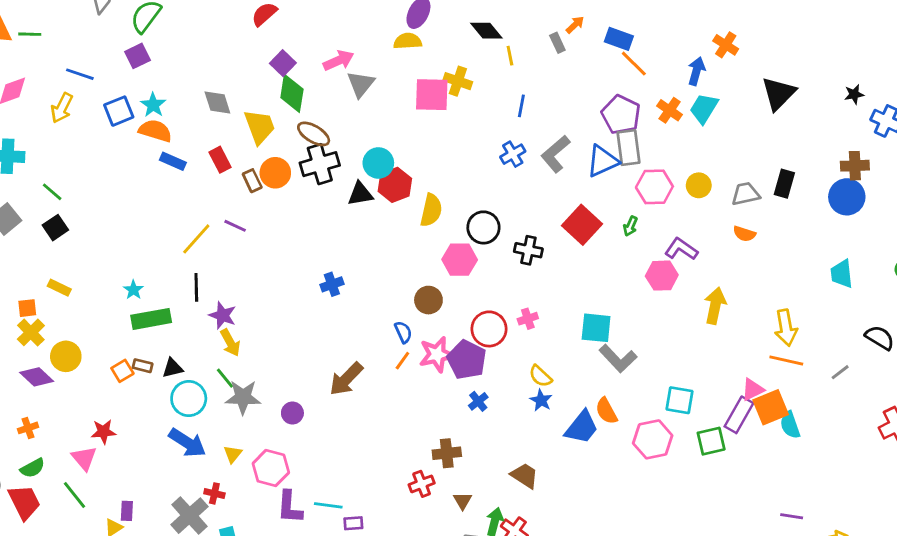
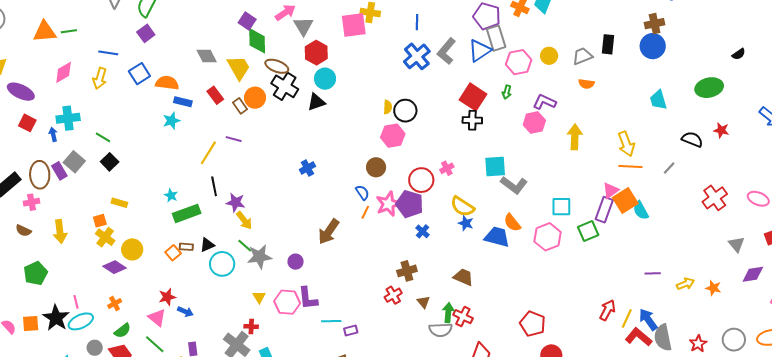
cyan star: (153, 105) -> (171, 121), moved, turned 30
blue cross: (513, 154) -> (417, 56), size x1.5
black cross: (320, 164) -> (285, 86), turned -32
red hexagon: (395, 185) -> (316, 53), moved
yellow semicircle: (431, 210) -> (388, 107), moved, size x0.6
black cross: (528, 250) -> (472, 120), moved
yellow semicircle: (540, 376) -> (462, 207), size x1.4
blue trapezoid: (582, 427) -> (497, 237), turned -104
blue arrow: (187, 443) -> (185, 312), moved, size x0.6
purple L-shape: (290, 507) -> (308, 298), moved

